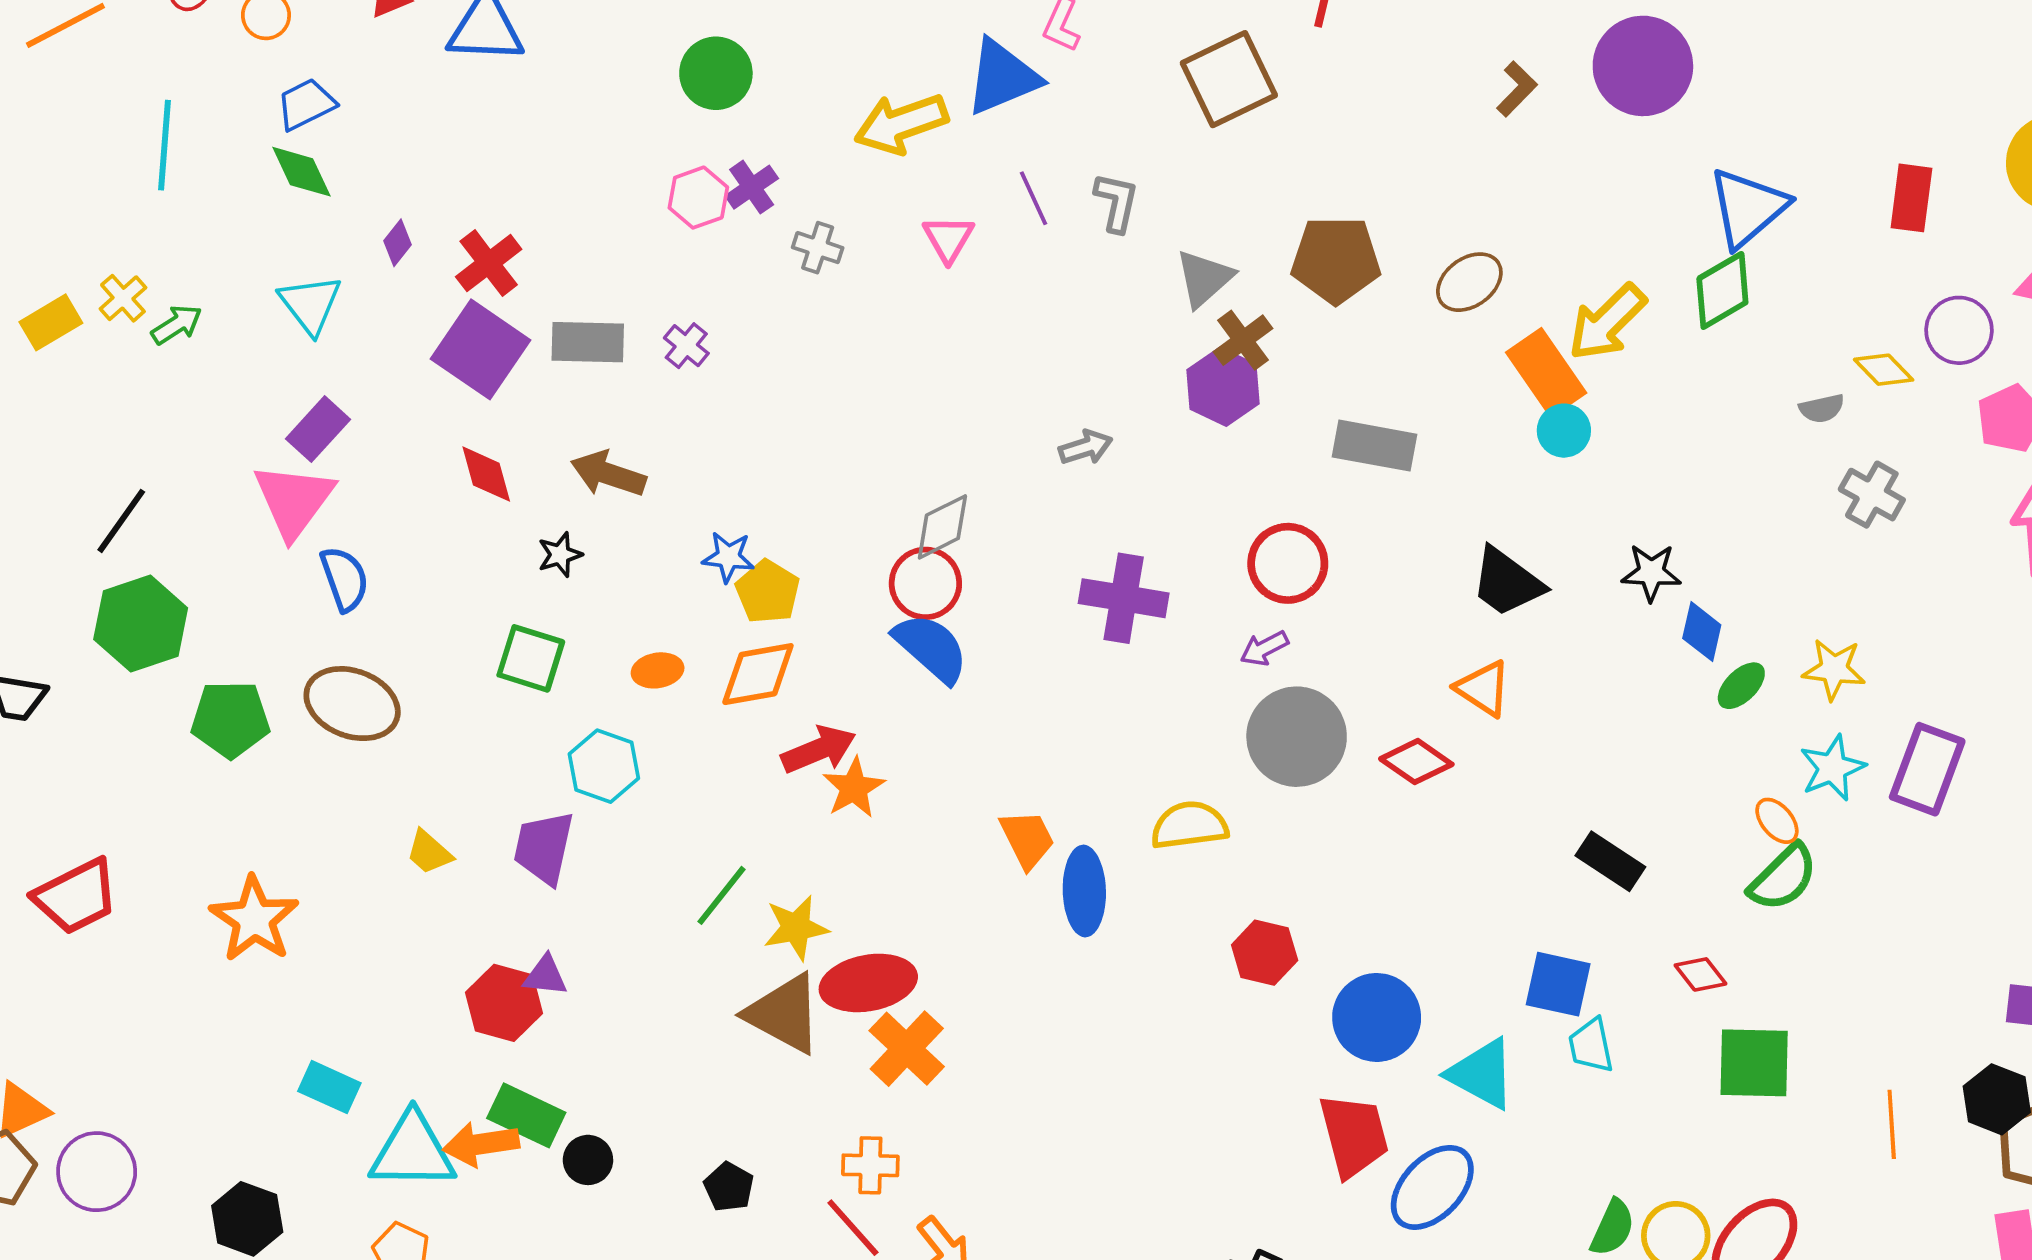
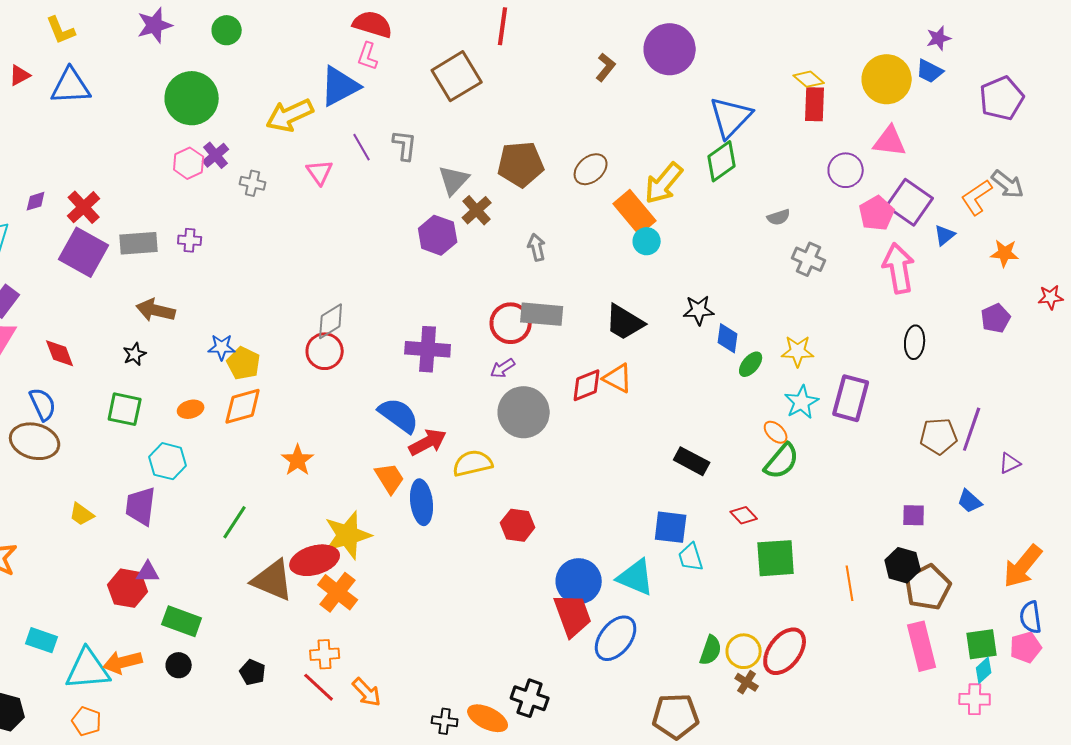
green circle: (716, 73) -> (192, 98), size x1.4
purple diamond: (398, 243) -> (36, 201), turned 40
purple cross: (686, 346) -> (190, 240), turned -30
yellow diamond: (1884, 370) -> (809, 79), moved
purple hexagon: (1223, 387) -> (438, 235), moved
gray rectangle: (1374, 446) -> (542, 314), moved
gray arrow: (1086, 447) -> (537, 247), moved, turned -80
red diamond: (486, 474) -> (60, 353), moved
blue semicircle: (344, 579) -> (43, 404), moved
blue semicircle: (931, 648) -> (399, 415), moved
red arrow: (819, 750) -> (428, 442), moved
red diamond: (1416, 762) -> (587, 385), moved, turned -51
yellow star: (796, 928) -> (348, 535), moved, size x1.4
blue circle: (1377, 1017) -> (579, 581), moved
green rectangle: (526, 1115) -> (182, 621), moved

